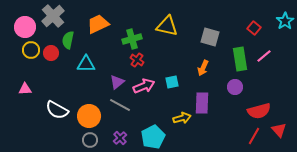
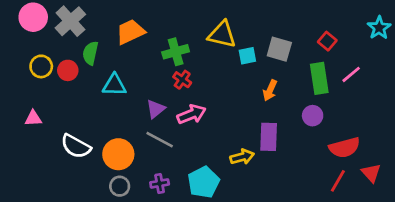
pink circle: (25, 27) -> (33, 17), moved
red square: (254, 28) -> (327, 41), moved
cyan square: (172, 82) -> (247, 56), moved
purple cross: (120, 138) -> (160, 183), turned 32

